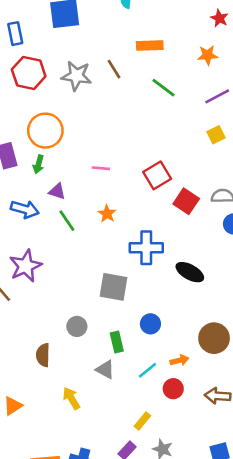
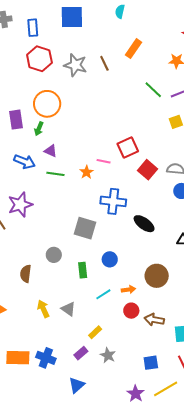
orange rectangle: (150, 46) -> (134, 49), turned -60
green line: (163, 88) -> (153, 90), moved
pink line: (101, 168) -> (104, 161), moved
green line: (67, 221) -> (55, 174), turned -54
gray triangle: (105, 370) -> (68, 309), moved
red circle: (173, 389) -> (131, 311), moved

